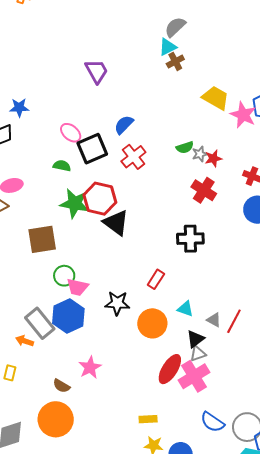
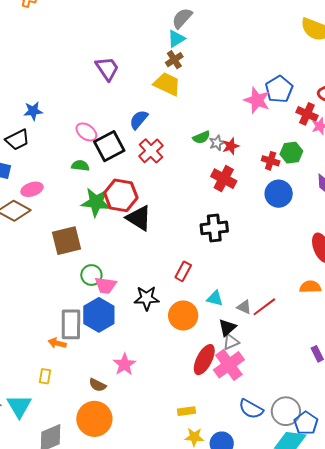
brown cross: (175, 61) -> (174, 60), moved
yellow trapezoid: (216, 98) -> (167, 84), moved
red line: (234, 321) -> (264, 307), turned 30
gray rectangle: (40, 323) -> (71, 324), turned 44

